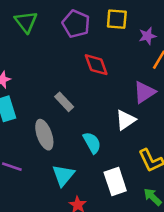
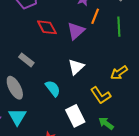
purple triangle: (144, 92) -> (76, 31), moved
cyan triangle: (63, 175) -> (17, 117), moved

